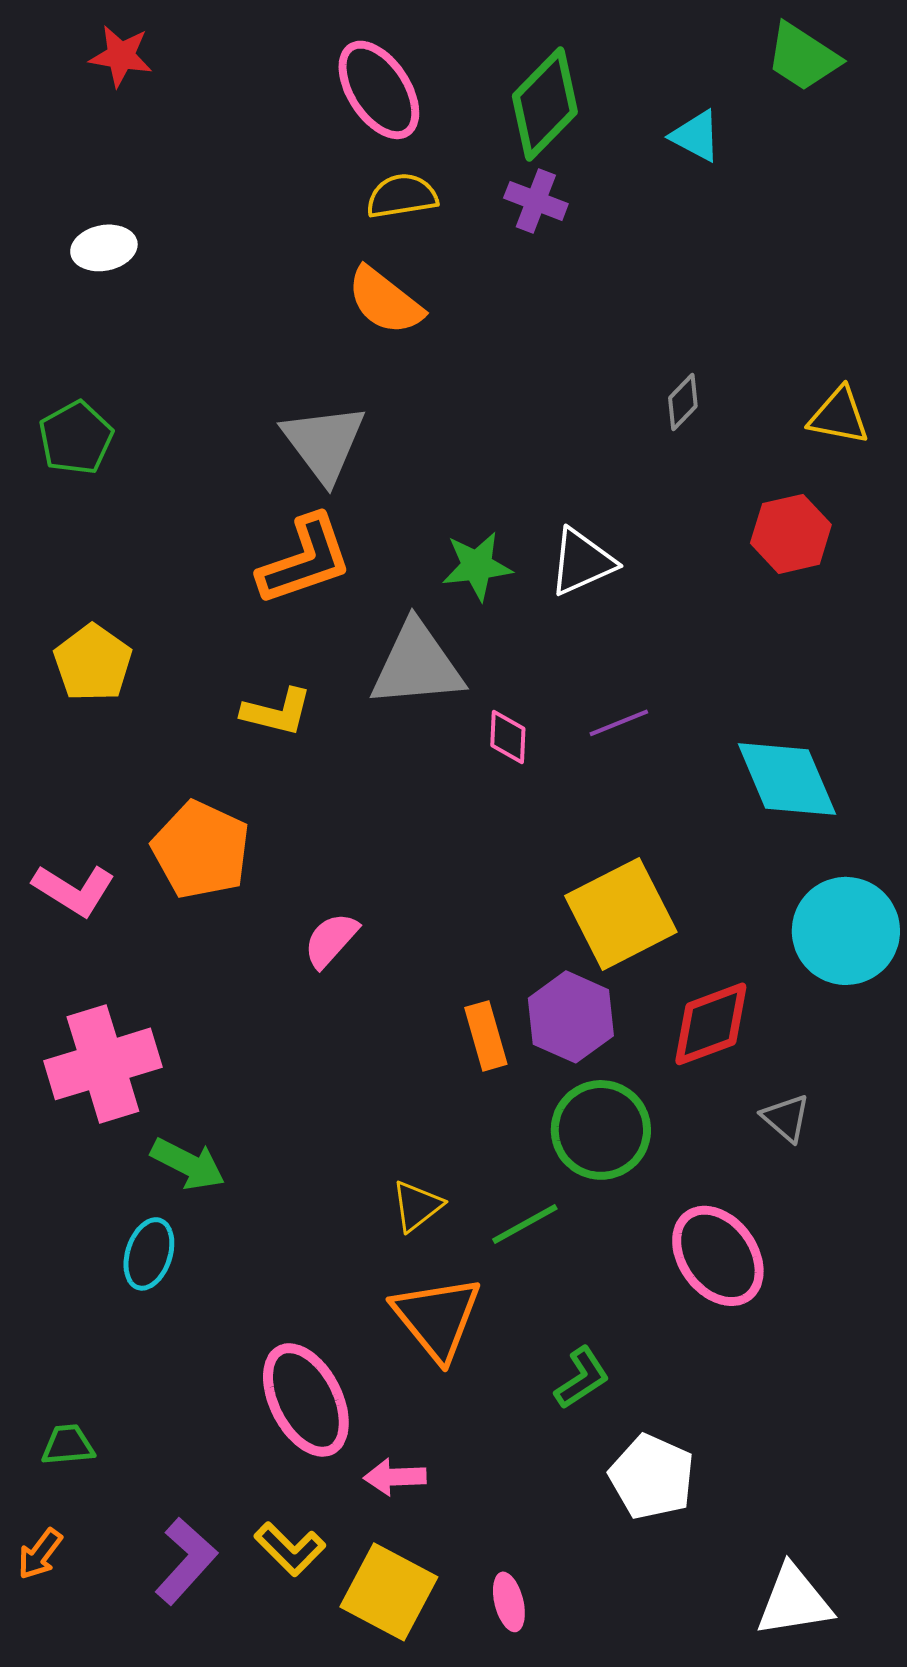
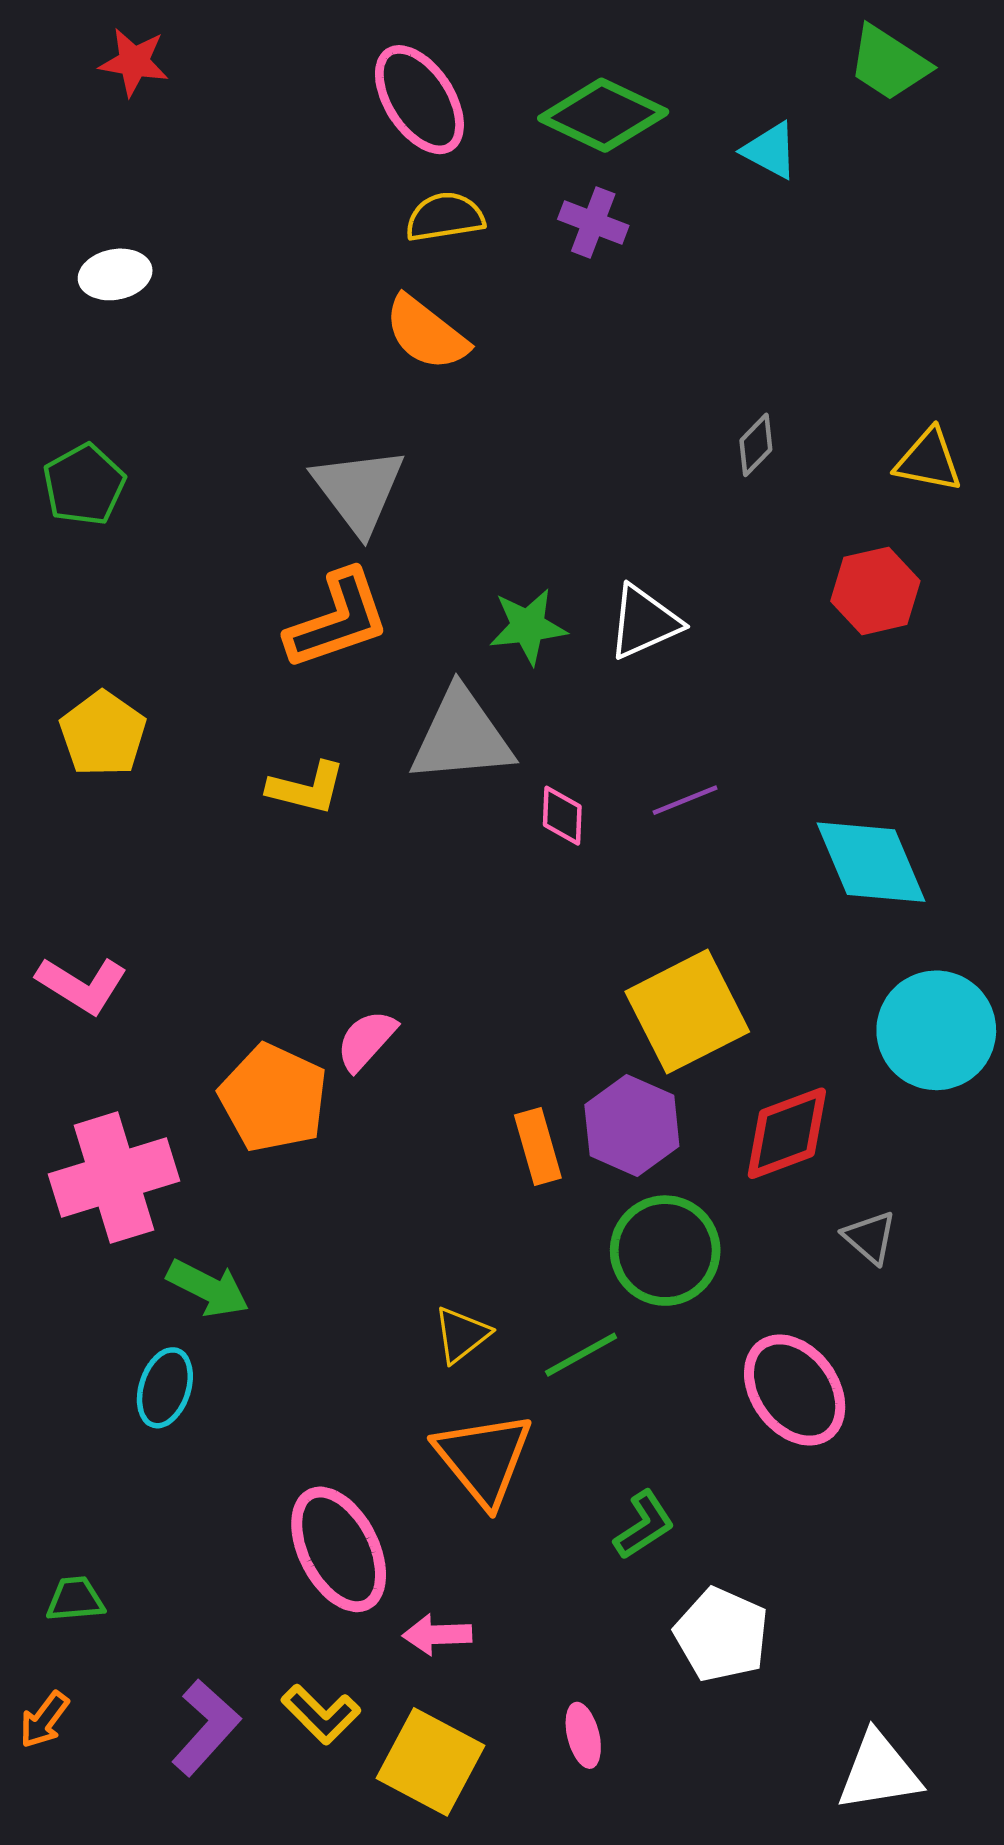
green diamond: (545, 104) -> (603, 115), turned 71
orange pentagon: (201, 850) -> (273, 1098), moved
pink ellipse: (509, 1602) -> (583, 1735), moved

